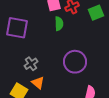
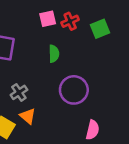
green semicircle: (59, 24) -> (54, 54), moved

